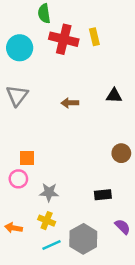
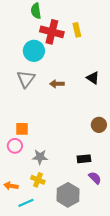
cyan circle: (20, 48) -> (34, 51), moved
gray triangle: (17, 96) -> (26, 79), moved
black triangle: (114, 96) -> (93, 78), turned 32
purple semicircle: (123, 227) -> (95, 178), moved
cyan line: (51, 245) -> (26, 203), moved

